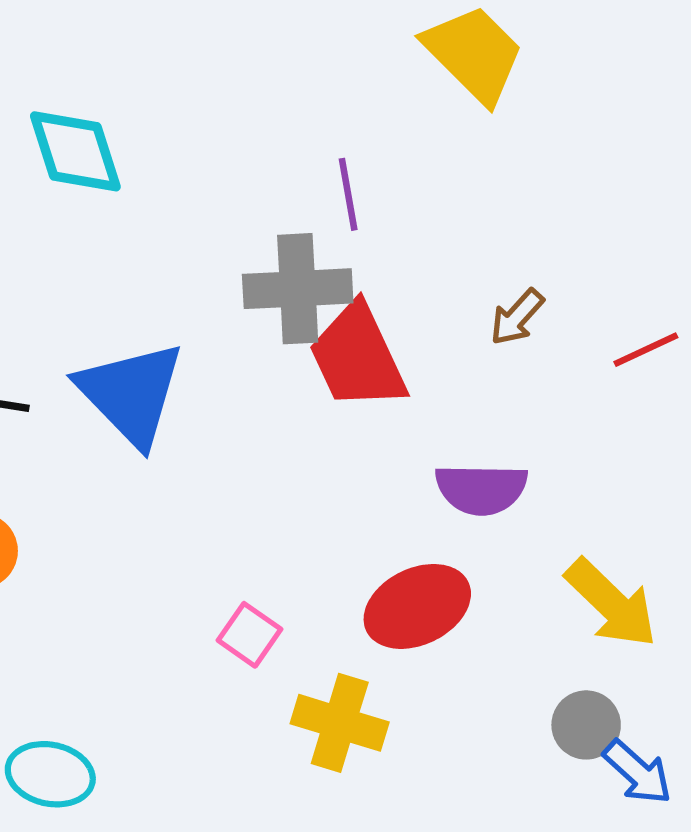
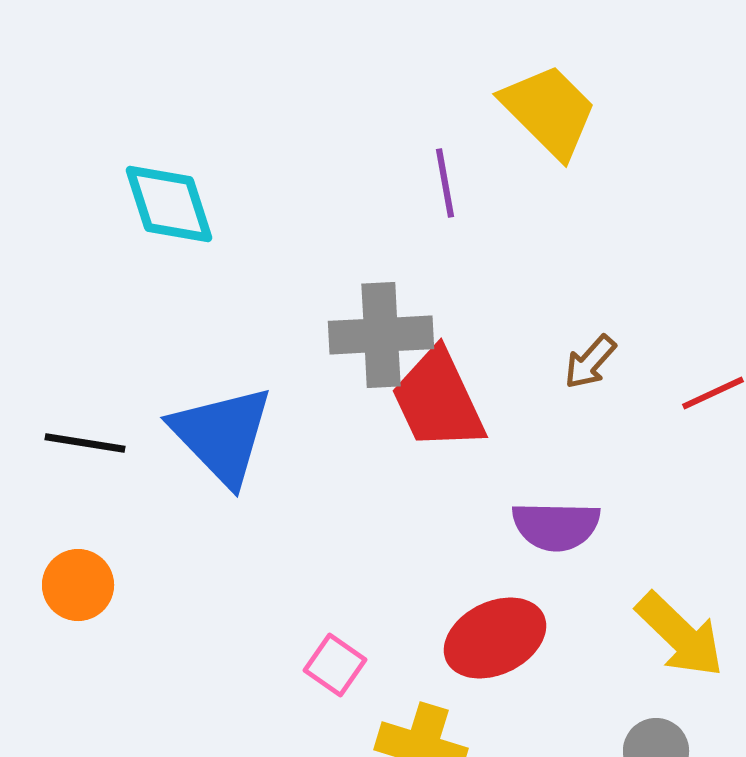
purple line: (348, 194) -> (445, 183), moved

